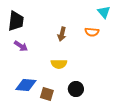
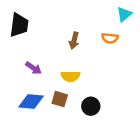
cyan triangle: (104, 12) -> (124, 14), turned 32
purple arrow: (21, 46) -> (33, 68), moved
brown square: (47, 94) -> (60, 99), moved

